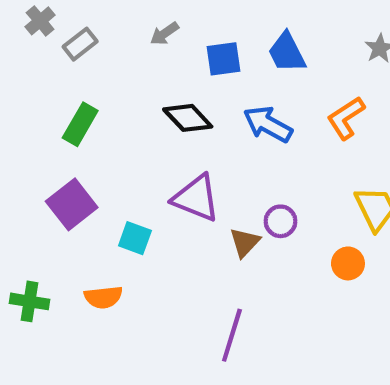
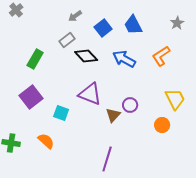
gray rectangle: (80, 44) -> (67, 40), moved
blue square: (224, 59) -> (103, 28), turned -30
orange semicircle: (103, 297) -> (46, 141), turned -132

